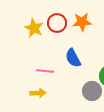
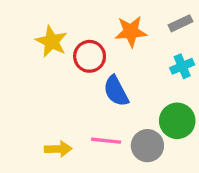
red circle: (57, 23) -> (90, 56), moved
pink line: (45, 71) -> (106, 141), moved

